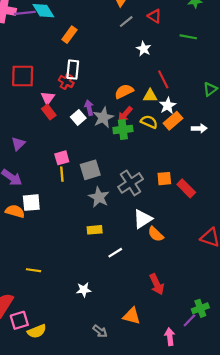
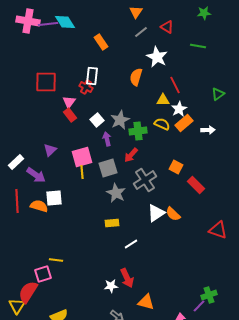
orange rectangle: (69, 35) -> (101, 42), moved, turned -70
white star: (144, 49) -> (157, 57), size x1.5
orange semicircle: (124, 91) -> (136, 77), moved, turned -48
purple arrow: (89, 108) -> (107, 139), moved
red arrow: (125, 114) -> (131, 155), moved
purple triangle: (18, 144) -> (50, 150), moved
pink square: (62, 158) -> (82, 157), size x1.5
orange square: (164, 179) -> (176, 167), moved, turned 32
orange semicircle: (156, 234) -> (173, 214), moved
red arrow: (157, 284) -> (127, 278), moved
white star: (84, 290) -> (111, 286), moved
pink square: (19, 320) -> (43, 274), moved

